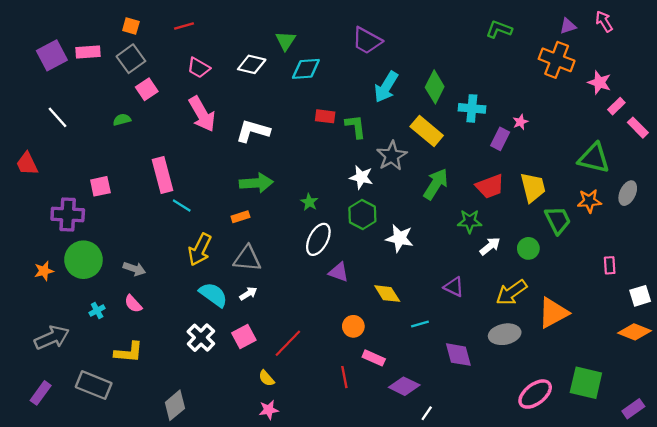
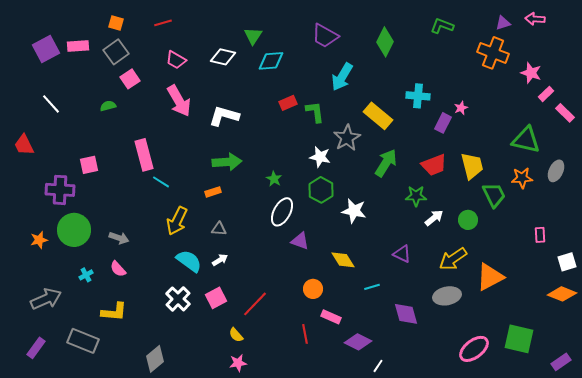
pink arrow: (604, 21) -> (535, 19), turned -54
green diamond: (435, 87) -> (385, 42), moved
red rectangle: (325, 116) -> (288, 103), turned -30
gray triangle: (247, 259) -> (219, 229), size x0.6

